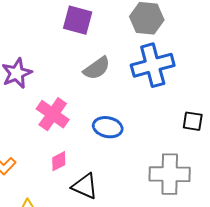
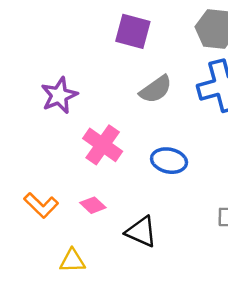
pink diamond: (59, 161) -> (93, 205), moved, turned 70

